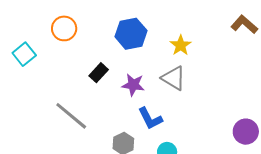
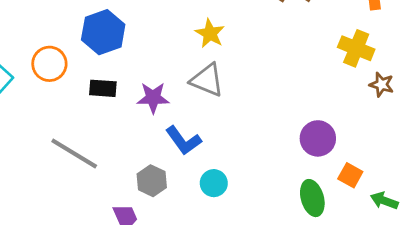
orange circle: (64, 28) -> (49, 64), moved
blue hexagon: (131, 34) -> (103, 32), moved
black rectangle: (99, 73) -> (103, 88), turned 60

